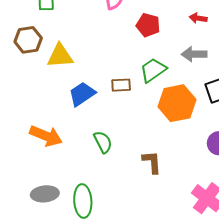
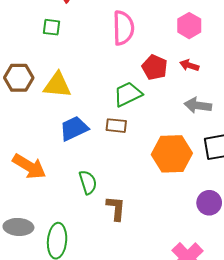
red arrow: (198, 18) -> (189, 65), moved
brown hexagon: (28, 40) -> (19, 78), moved
green trapezoid: (153, 70) -> (128, 94), moved
brown L-shape: (152, 162) -> (116, 208), moved

